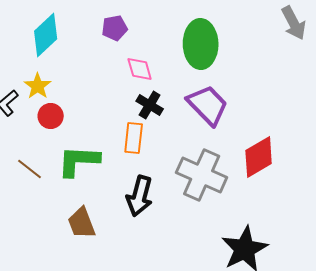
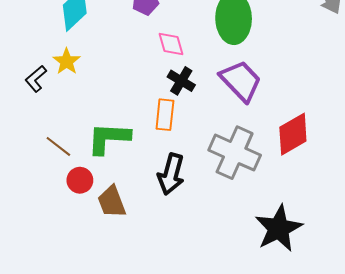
red circle: (51, 116) -> (80, 180), moved

